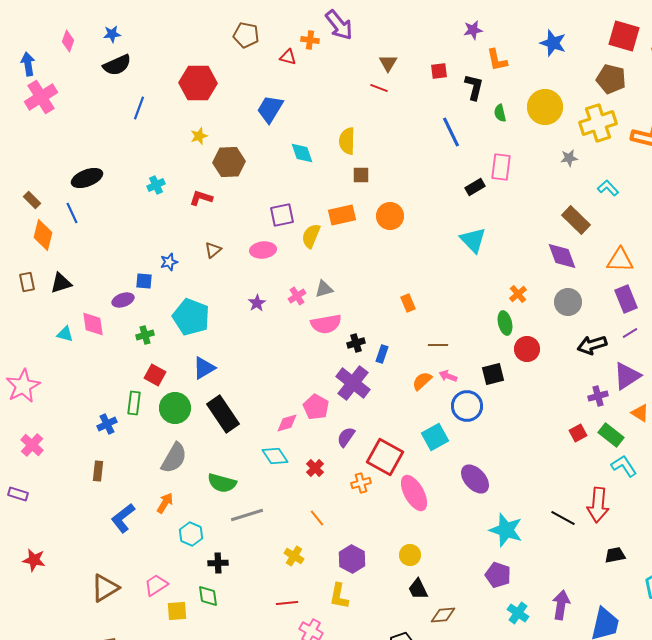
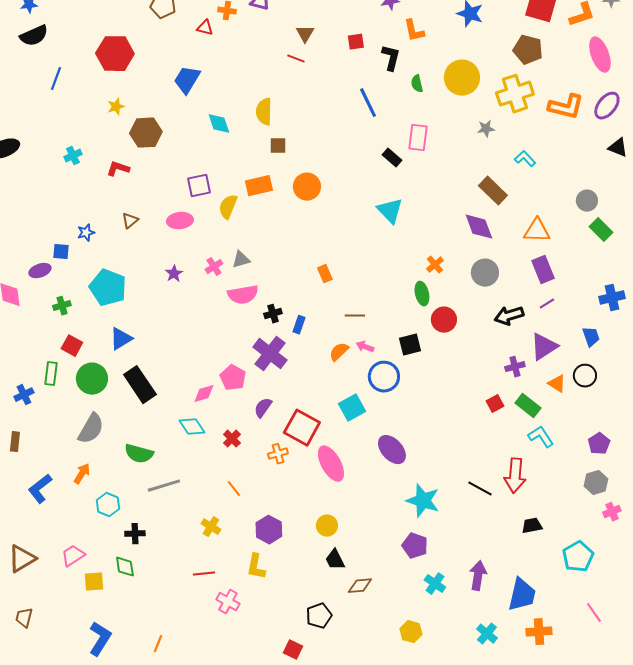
black rectangle: (475, 187) -> (392, 158), turned 72

